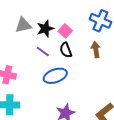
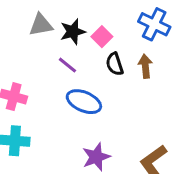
black semicircle: (66, 50) -> (115, 64), moved
blue ellipse: (55, 76) -> (84, 102), turned 40

